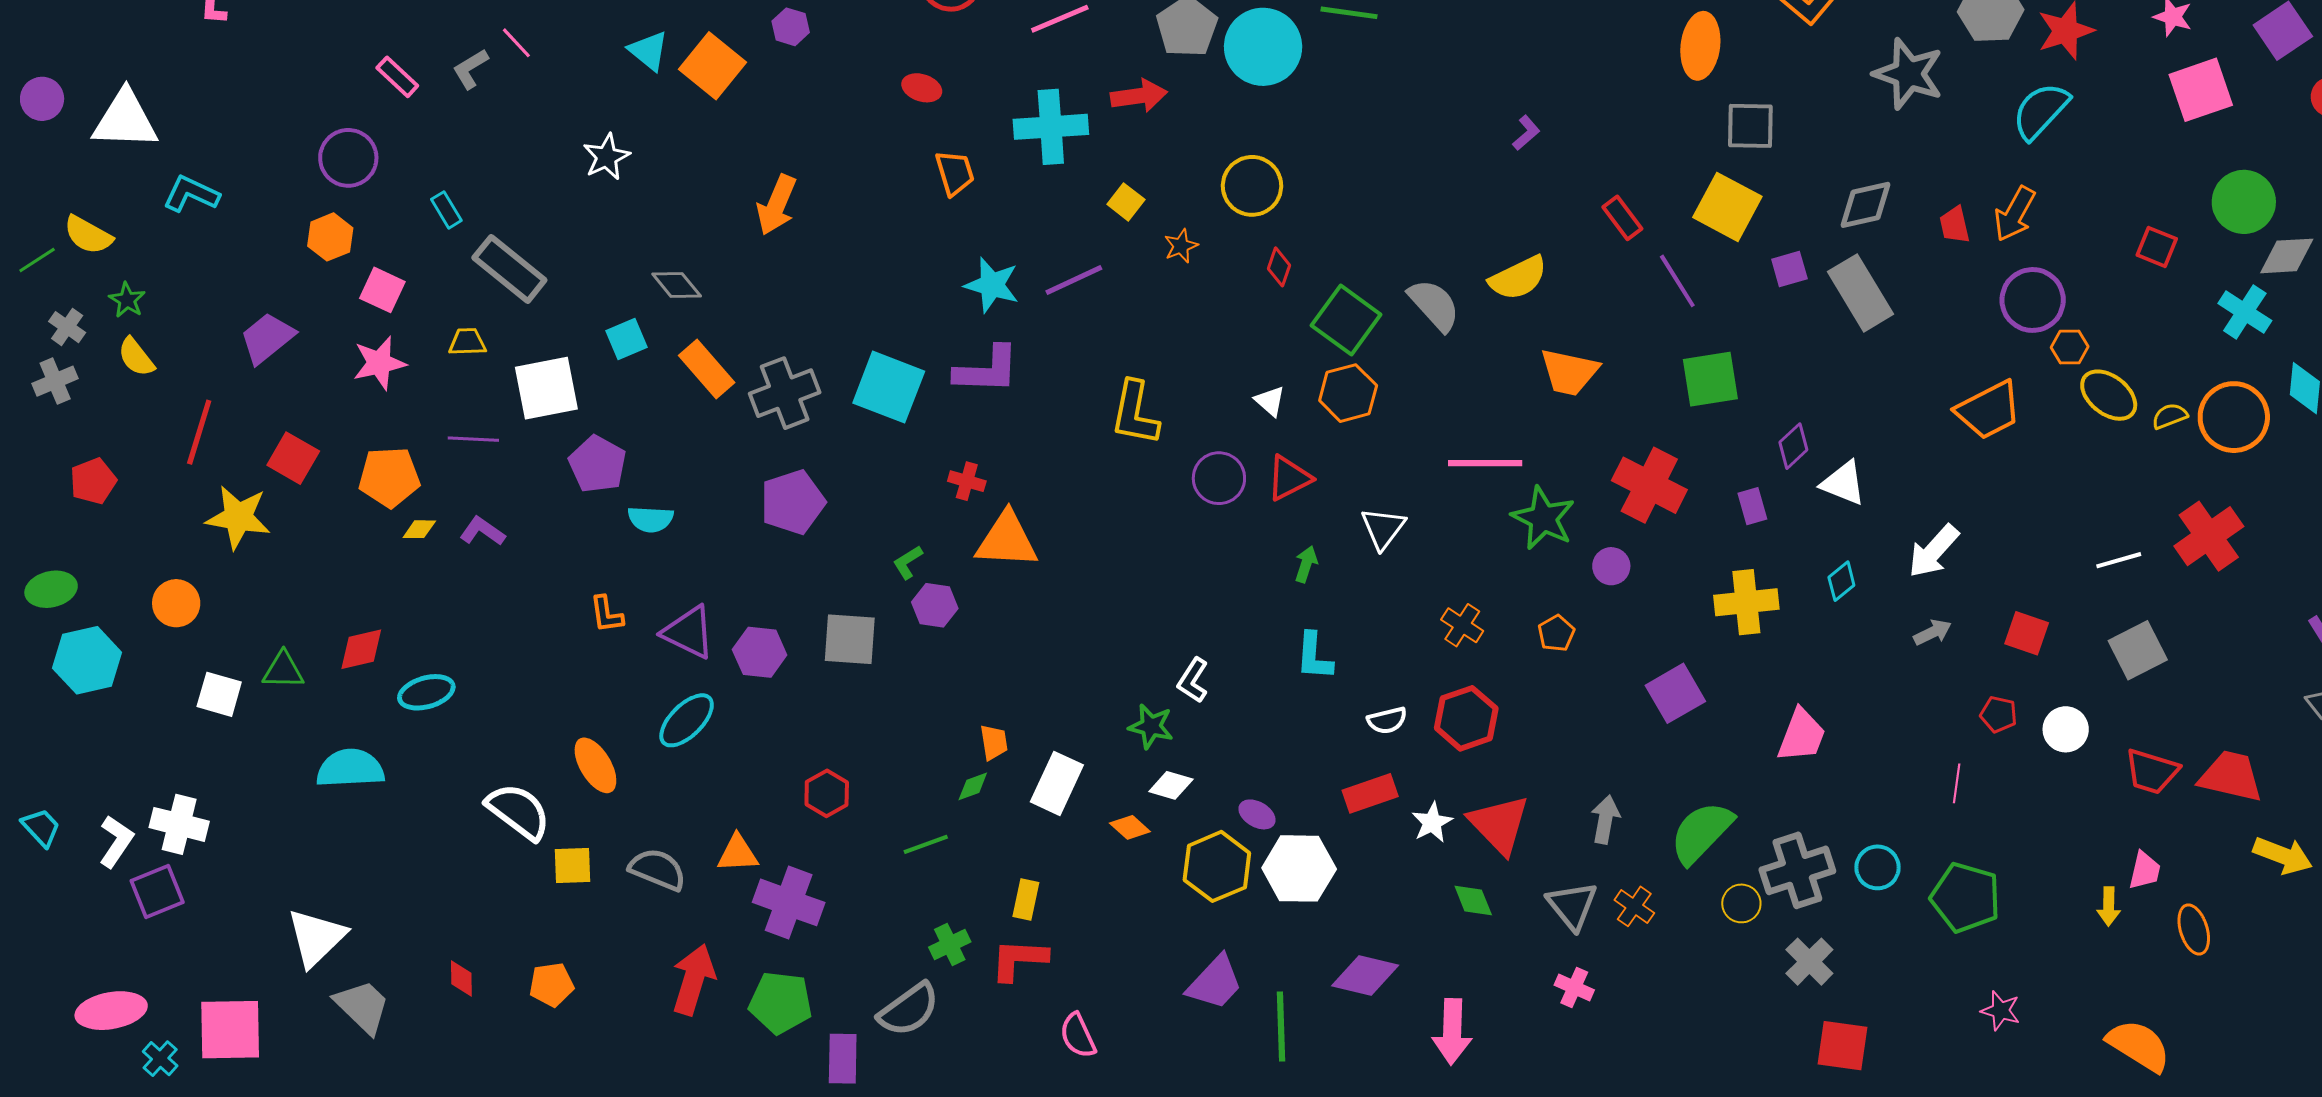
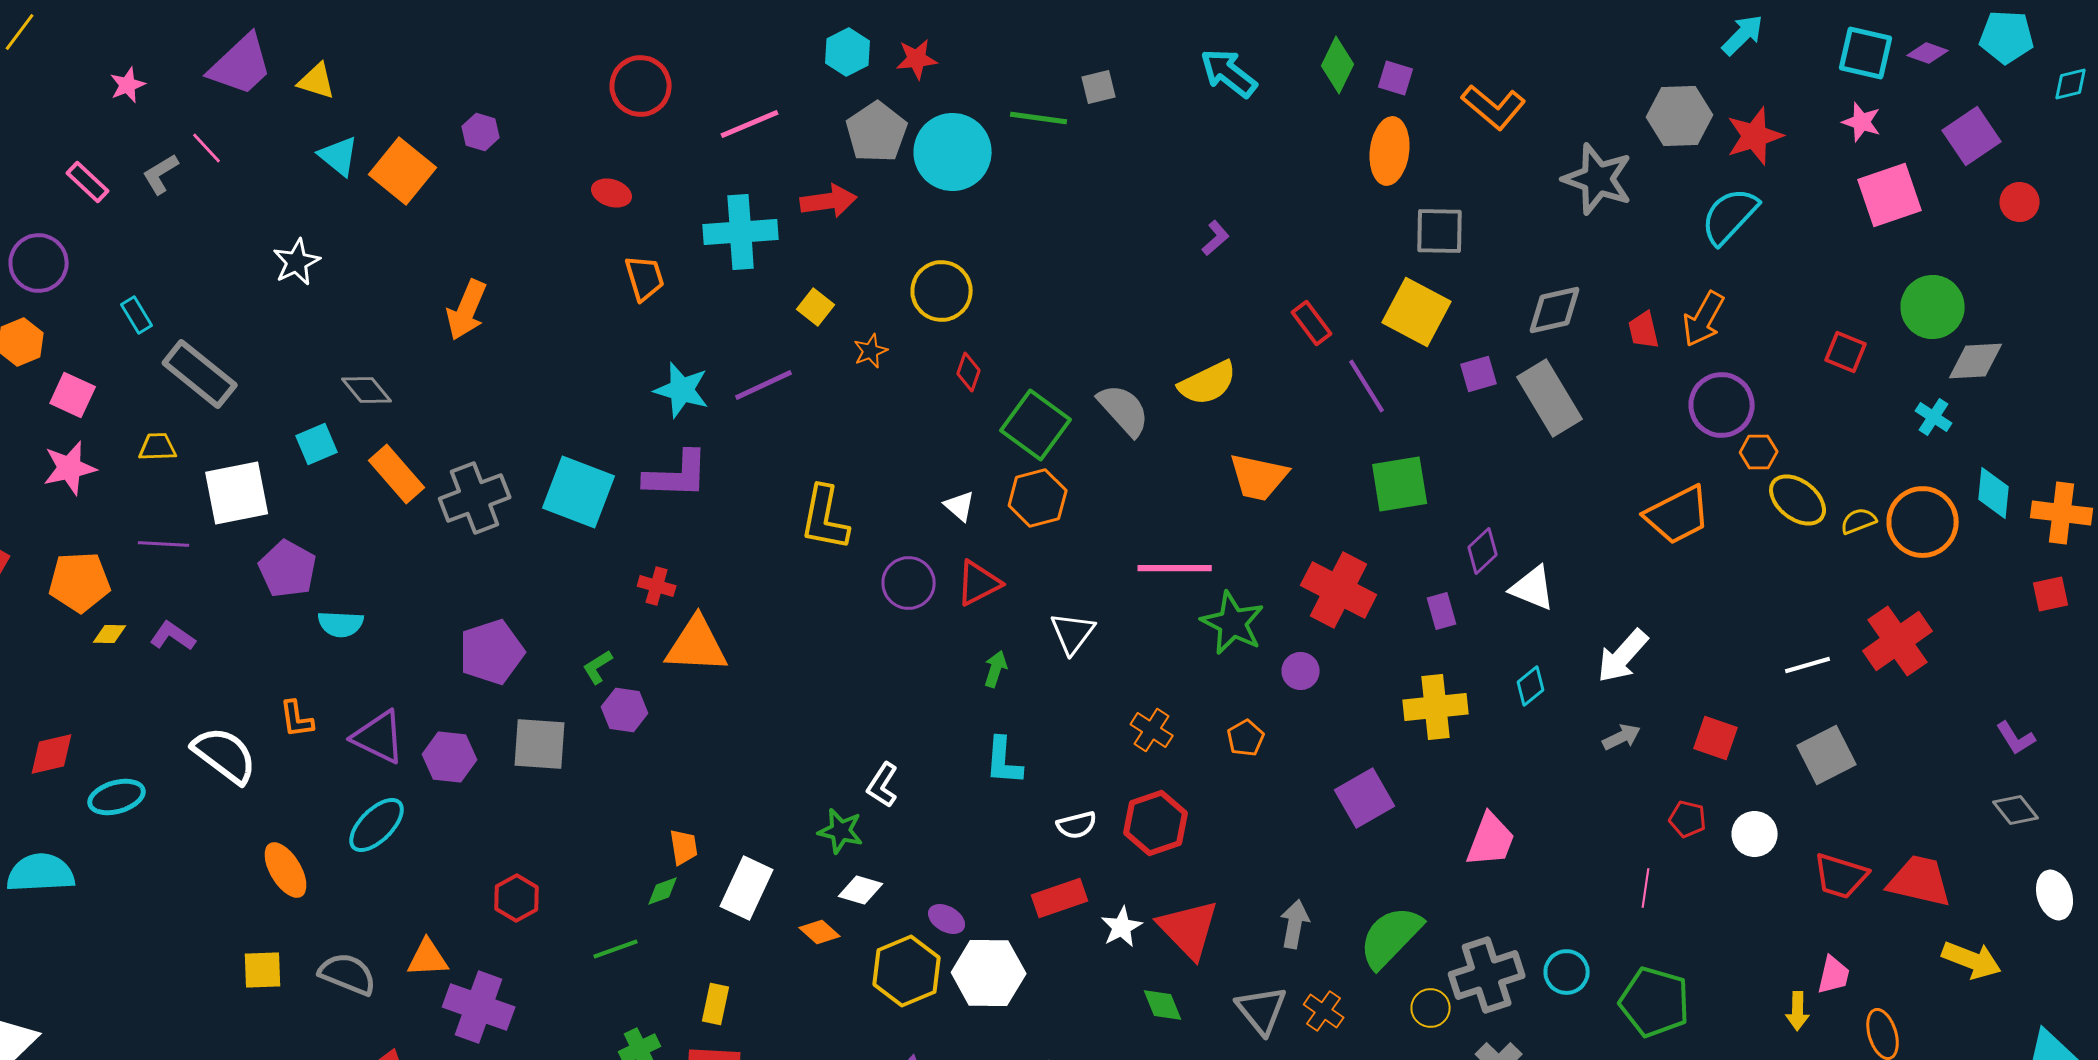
cyan cross: (2245, 312) -> (1934, 417), size x0.7
purple pentagon: (793, 502) -> (492, 652), moved
white semicircle: (518, 811) -> (225, 755), moved

